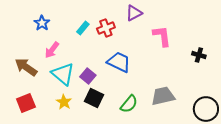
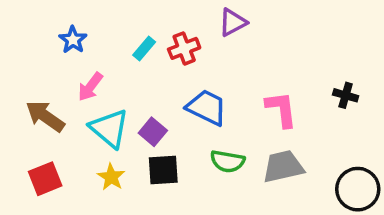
pink L-shape: (162, 36) -> (281, 109), moved
black square: (94, 98) -> (163, 170), turned -30
green semicircle: (129, 104) -> (227, 161), moved, turned 60

